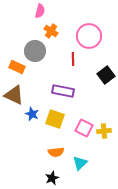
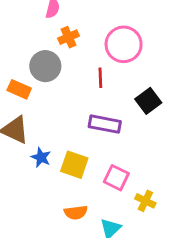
orange cross: (51, 31) -> (69, 37), turned 32
purple rectangle: (63, 91) -> (105, 124), moved
yellow cross: (104, 131) -> (145, 201), moved, turned 32

